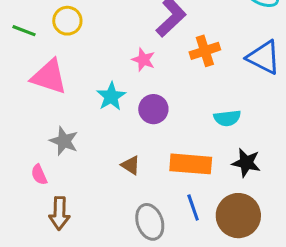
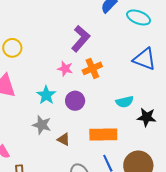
orange cross: (205, 51) -> (92, 68), moved
gray star: (64, 141) -> (42, 125), moved
black star: (246, 163) -> (147, 117), moved

